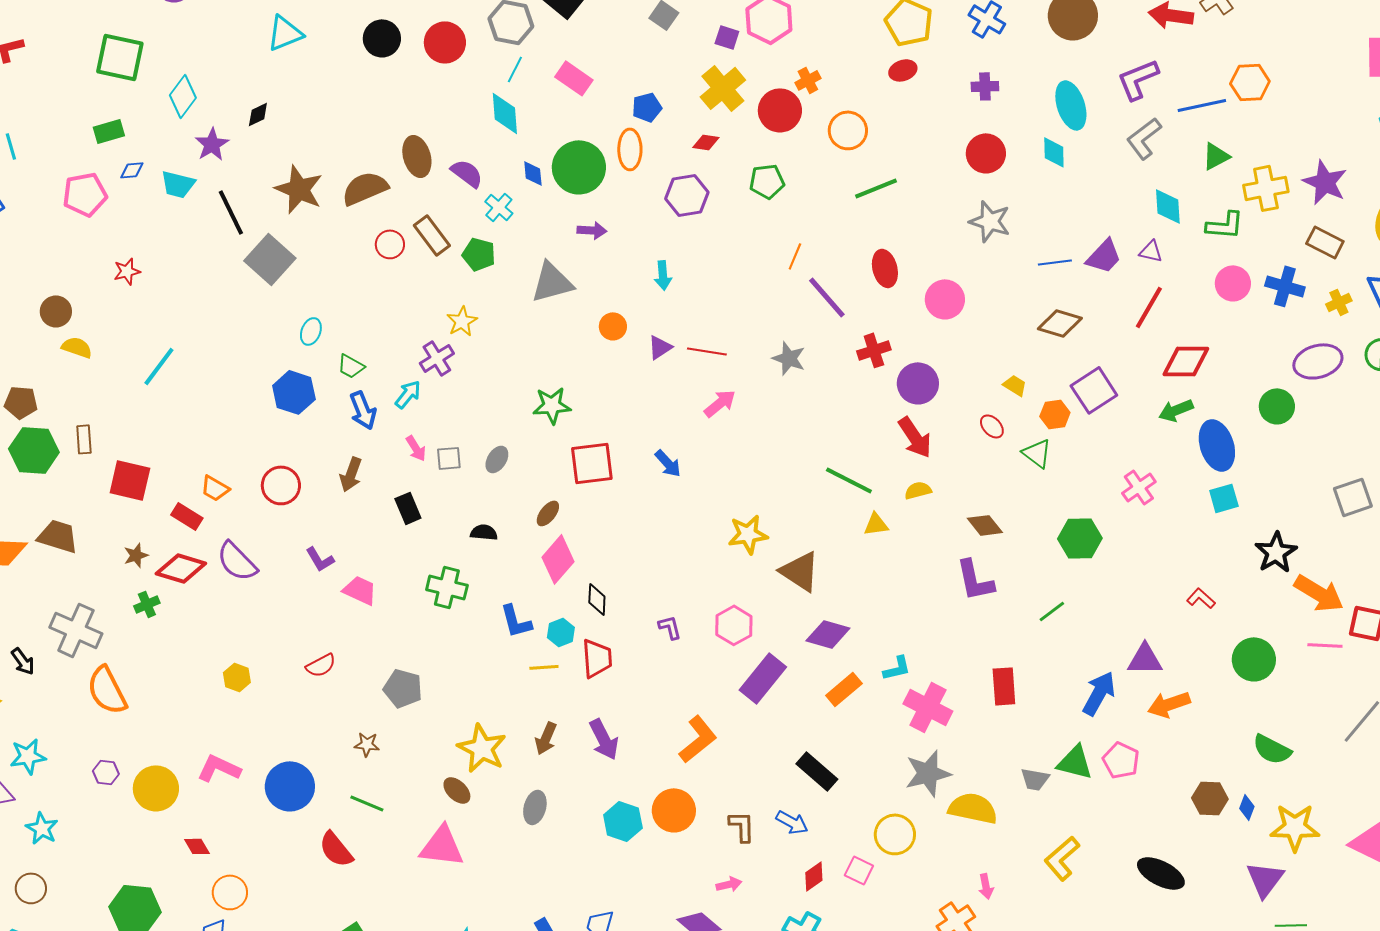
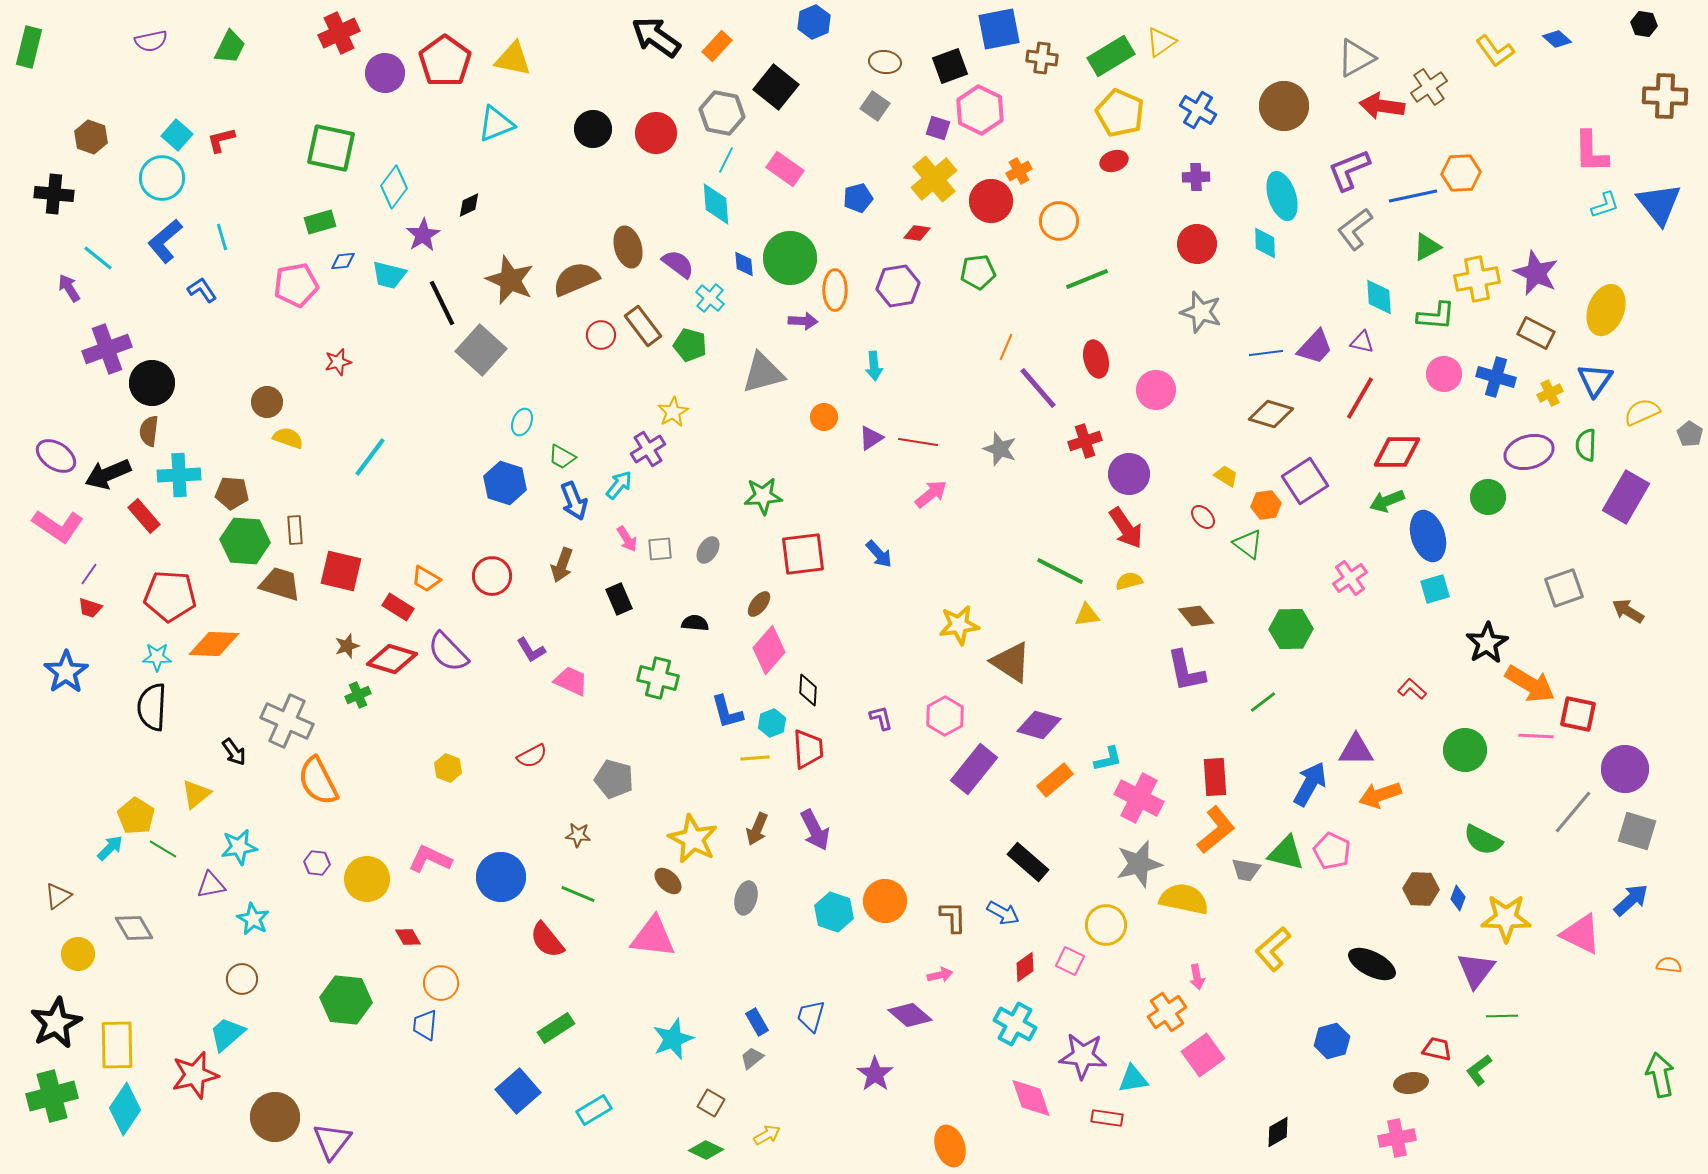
orange ellipse: (630, 149) -> (835, 290), moved
brown trapezoid: (58, 536) -> (280, 584), moved
orange L-shape: (698, 739) -> (1216, 830), moved

